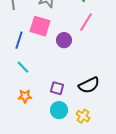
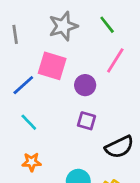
blue line: (19, 40) -> (23, 85), turned 30
purple square: (57, 88) -> (86, 121), moved

